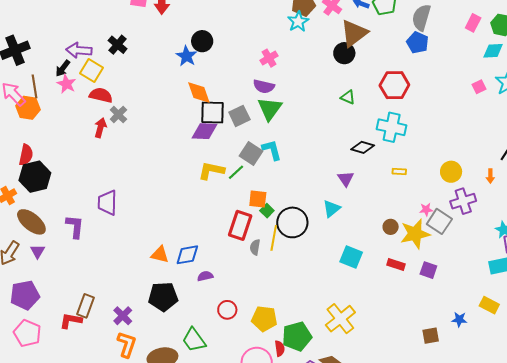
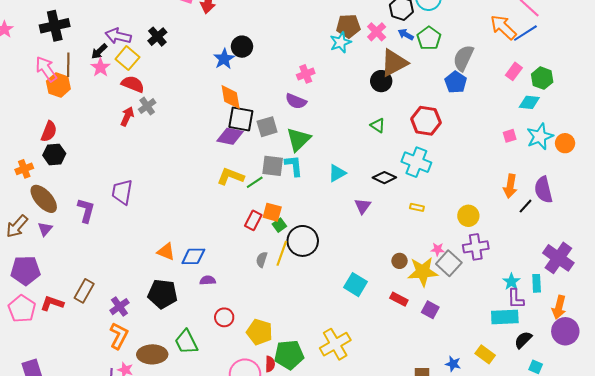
green triangle: (270, 109) -> (298, 139), moved
gray square: (251, 154) -> (273, 166), turned -35
orange arrow: (490, 176) -> (510, 186), moved, size x1.6
black hexagon: (35, 177) -> (54, 154), size x0.7
cyan triangle: (332, 209) -> (337, 173), moved
red rectangle: (240, 225) -> (253, 220), moved, size x0.7
red L-shape: (71, 321) -> (52, 303), moved

